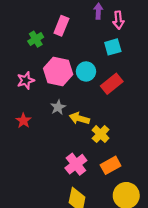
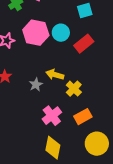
gray star: (58, 107) -> (36, 85), moved

